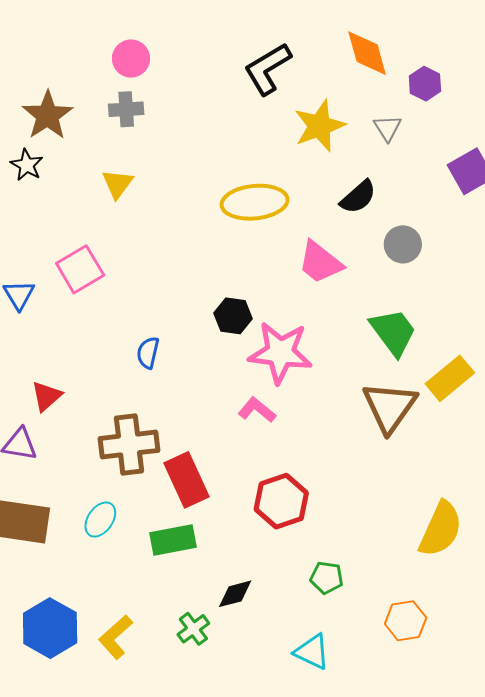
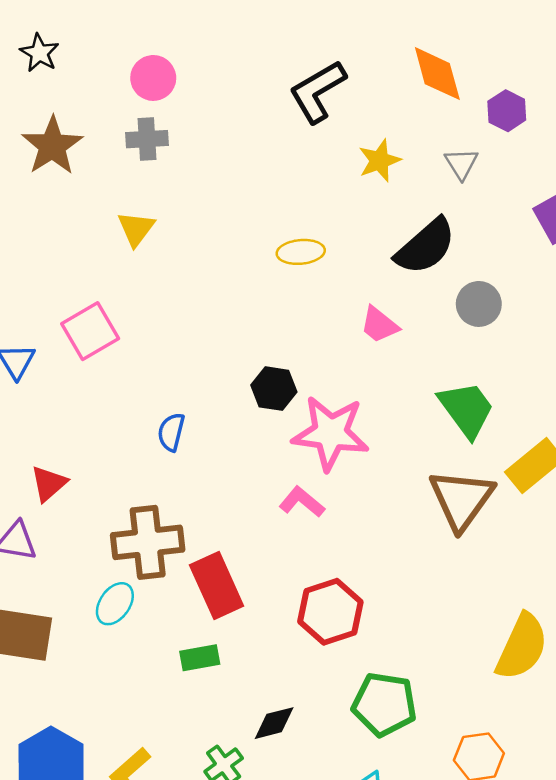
yellow star: (319, 126) -> (379, 161), size x0.7
black star: (27, 165) -> (39, 53), moved
black semicircle: (358, 197) -> (426, 246), size x1.4
yellow ellipse: (255, 202) -> (301, 252), size x0.6
pink trapezoid: (320, 262) -> (379, 325), size x0.7
cyan ellipse: (100, 520) -> (115, 604), moved
green rectangle: (173, 540) -> (200, 658), size x0.7
green pentagon: (327, 578) -> (384, 704), size x1.6

